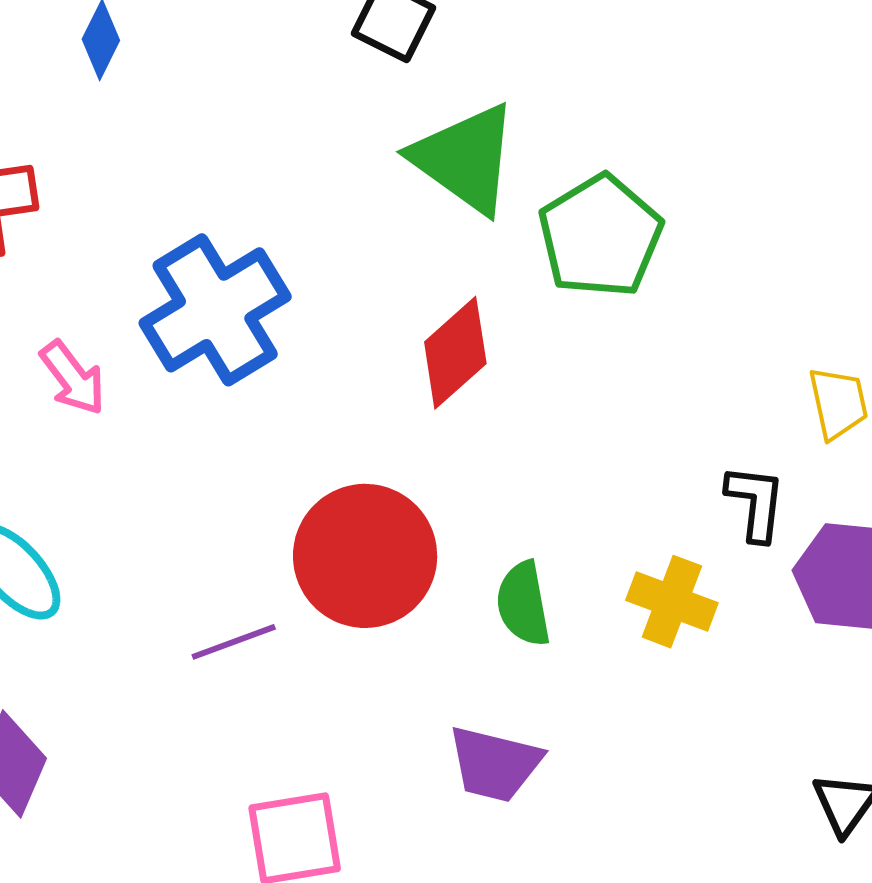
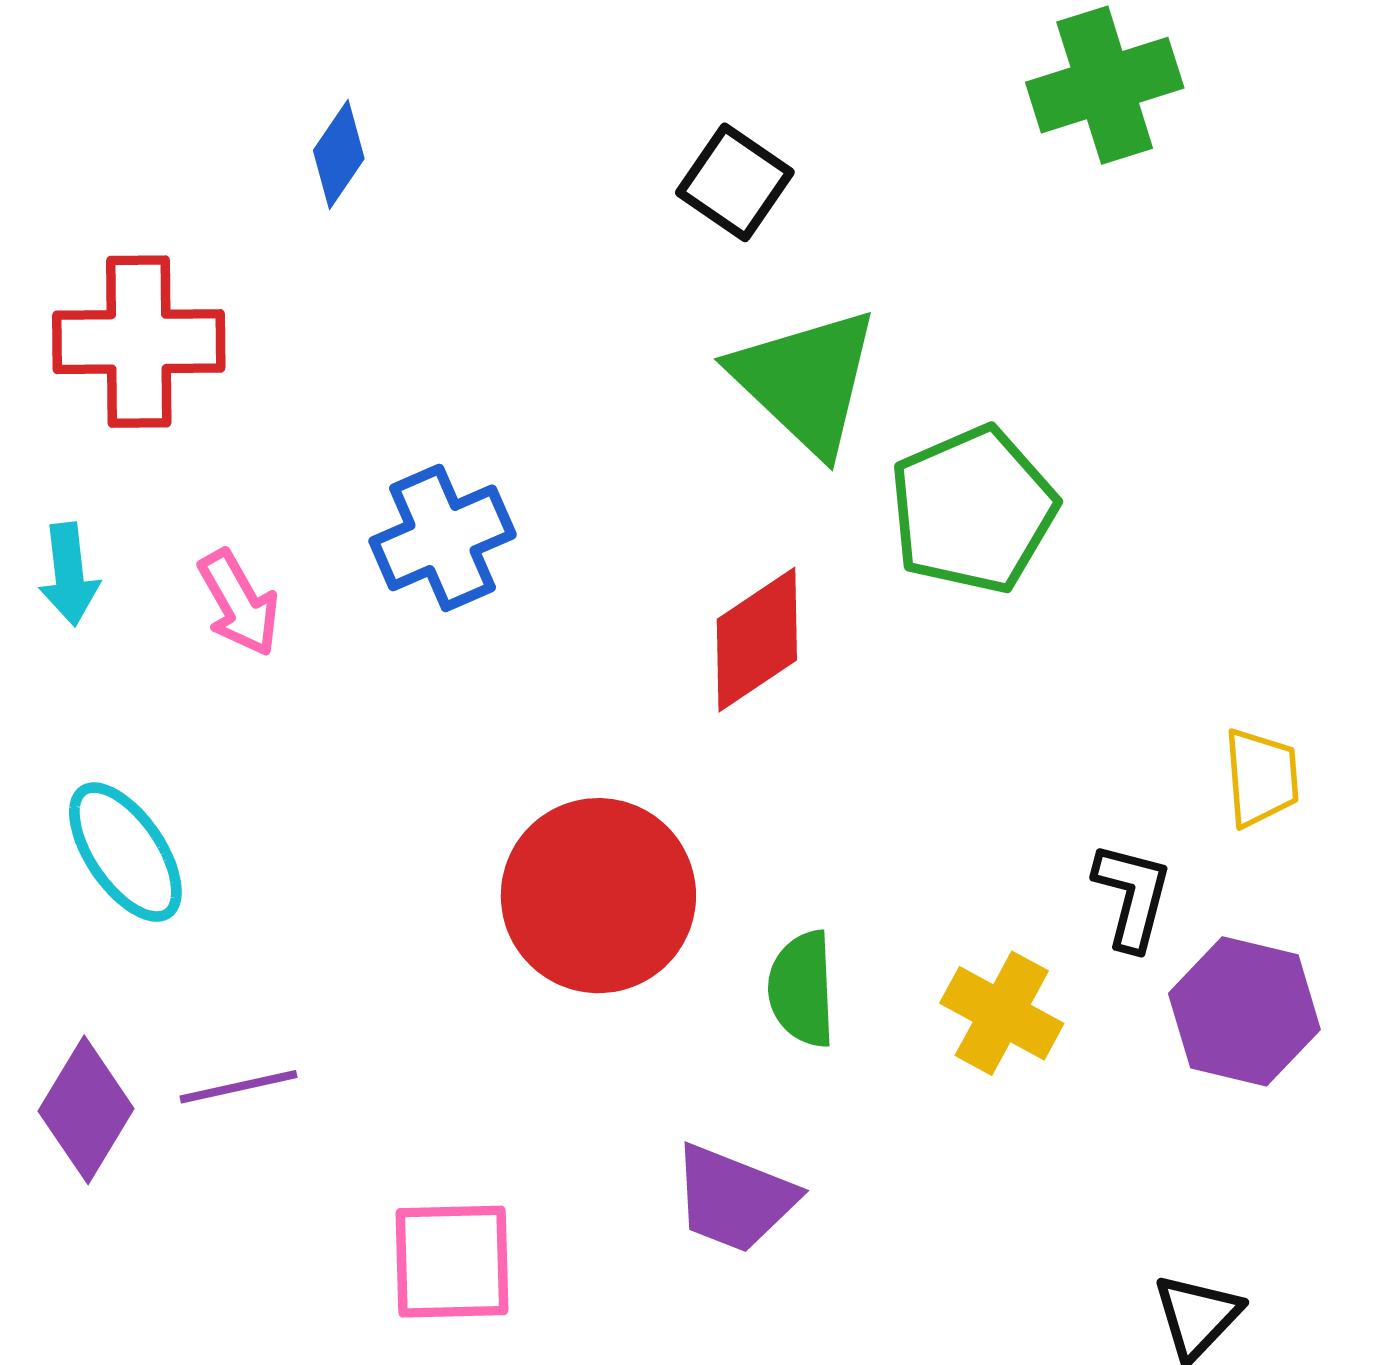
blue cross: (215, 310) -> (443, 538), size x0.7
purple line: (234, 642) -> (238, 1087), moved

